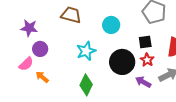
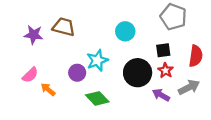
brown trapezoid: (71, 15) -> (64, 27), moved
purple circle: (40, 49) -> (77, 73), moved
green diamond: (86, 85) -> (97, 98), turned -70

